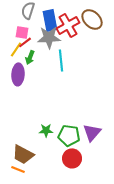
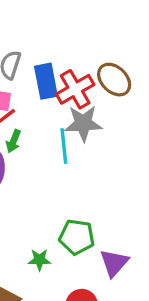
gray star: (49, 37) -> (83, 123), moved
green pentagon: (69, 135) -> (77, 237), moved

